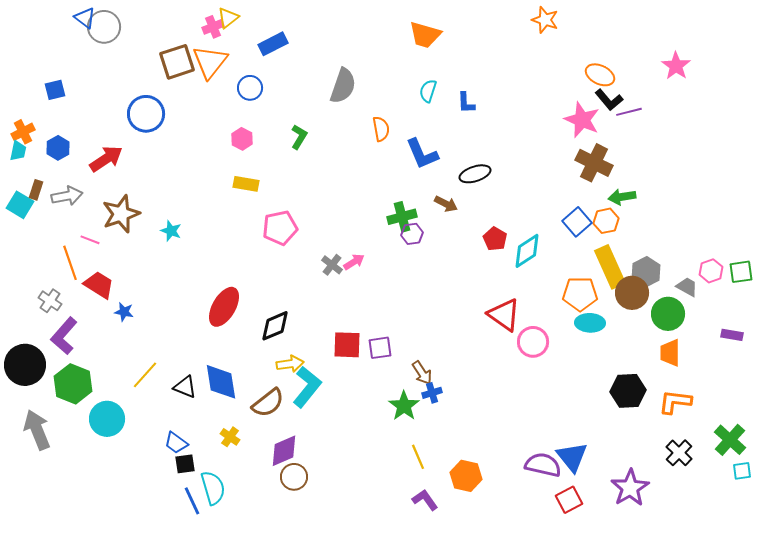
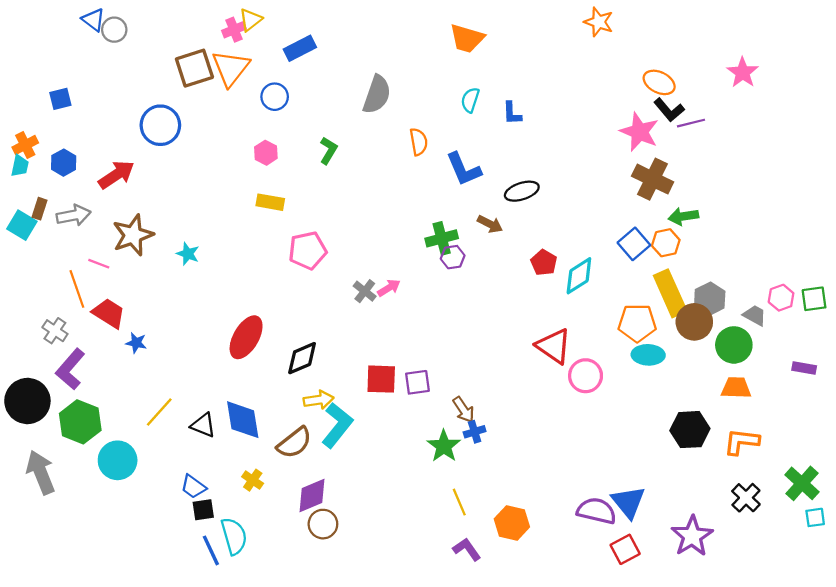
gray circle: (104, 27) -> (114, 30), size x0.7
orange trapezoid: (670, 353) -> (736, 388), turned 92

